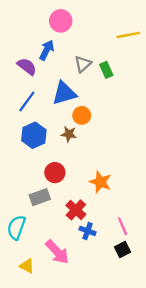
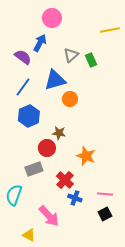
brown star: (69, 134) -> (59, 133), moved
pink line: (123, 226) -> (105, 194), turned -63
yellow triangle: (27, 266) -> (29, 235), moved

